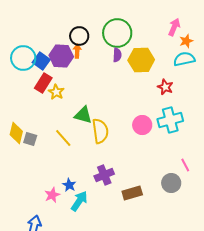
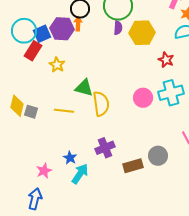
blue square: (41, 61) -> (42, 34), turned 30
red rectangle: (43, 83) -> (33, 51), moved
yellow line: (63, 138) -> (64, 111), turned -42
gray circle: (171, 183) -> (158, 156), moved
pink star: (52, 195) -> (44, 171), moved

